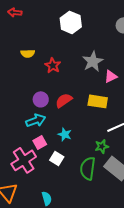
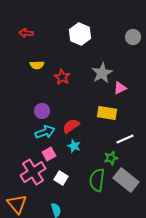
red arrow: (15, 12) -> (26, 33), moved
purple circle: (41, 99) -> (42, 111), moved
red semicircle: (64, 100) -> (71, 126), moved
white square: (57, 158) -> (61, 178), moved

